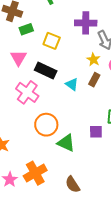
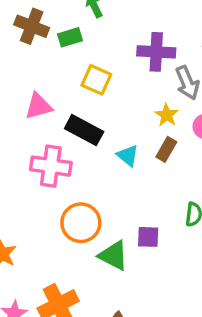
green rectangle: (26, 29) -> (70, 37), moved
pink triangle: (18, 58) -> (38, 106), turned 42
pink cross: (27, 92) -> (51, 166), turned -30
purple square: (96, 132) -> (148, 237), moved

